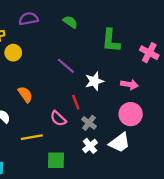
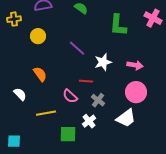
yellow circle: (13, 53) -> (38, 36), moved
pink cross: (149, 53) -> (153, 18), moved
red line: (76, 102) -> (86, 81), turned -64
white cross: (90, 146) -> (89, 121), moved

